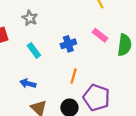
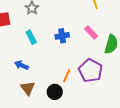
orange line: (74, 76) -> (67, 76), moved
purple pentagon: (96, 98) -> (91, 71), moved

